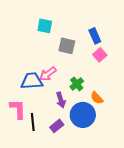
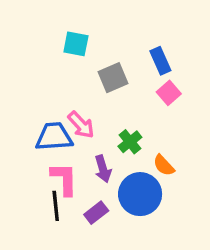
gray square: (67, 46) -> (113, 78), turned -36
pink arrow: (48, 74) -> (81, 125), turned -96
pink L-shape: (18, 109) -> (64, 179), moved

